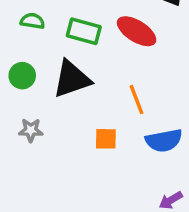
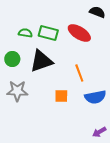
green semicircle: (32, 21) -> (25, 33), moved
gray star: (31, 130) -> (17, 91), size x1.5

